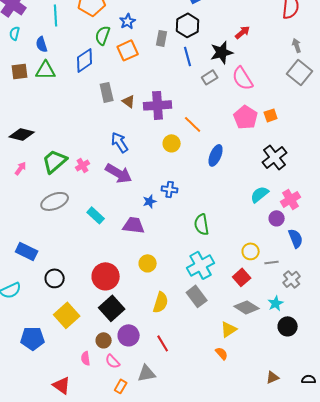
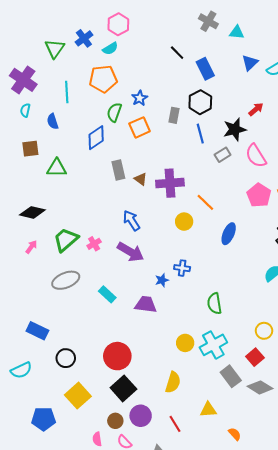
green triangle: (46, 70) -> (57, 168), moved
yellow circle: (148, 263) -> (185, 343), moved
gray rectangle: (197, 296) -> (231, 376), moved
yellow triangle: (229, 329) -> (208, 410), moved, turned 30

